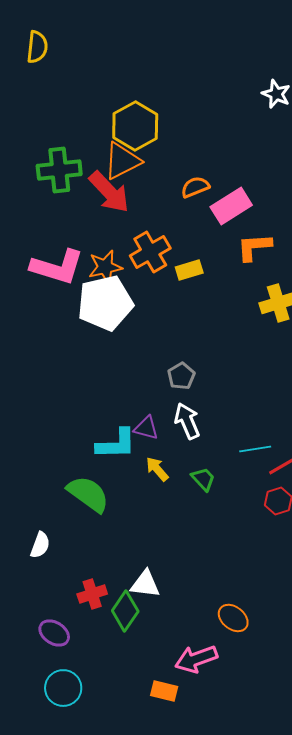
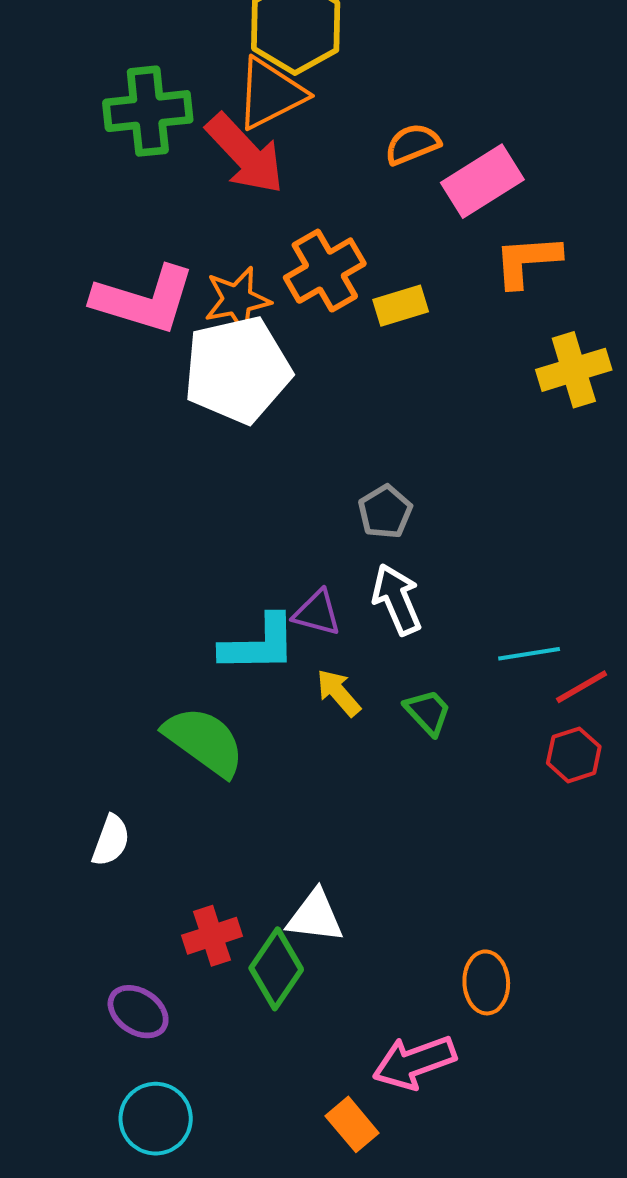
orange ellipse: (233, 618) -> (486, 982), turned 48
orange rectangle: (164, 691) -> (352, 1124), turned 36

